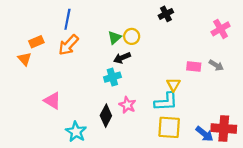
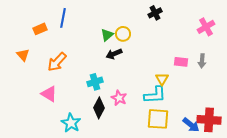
orange rectangle: (36, 42) -> (40, 29), moved
orange arrow: (69, 45) -> (57, 62), moved
gray arrow: (216, 65) -> (202, 61), turned 64
cyan cross: (112, 77) -> (95, 82), moved

